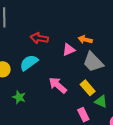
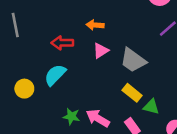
orange arrow: (85, 40) -> (95, 25), moved
pink arrow: (58, 85) -> (98, 118), moved
green star: (19, 97) -> (71, 116), moved

